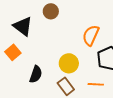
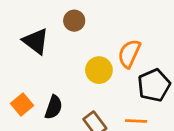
orange square: (13, 52) -> (22, 104), moved
yellow circle: (69, 63) -> (99, 70), moved

